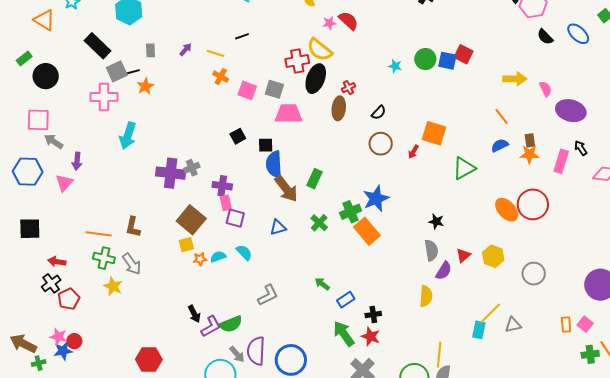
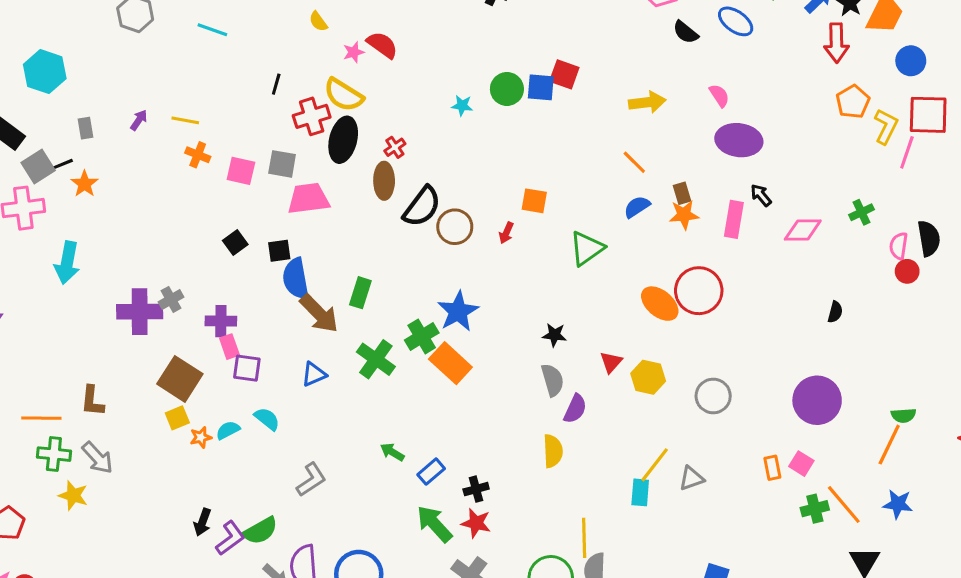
black line: (242, 36) -> (276, 84), moved, turned -48
pink semicircle: (545, 89) -> (719, 96), moved
black semicircle: (379, 113) -> (422, 207), moved, size x1.8
orange square: (434, 133) -> (534, 201), size x0.7
green cross: (319, 223) -> (376, 359), size x1.4
red triangle: (463, 255) -> (611, 362), moved
black arrow: (194, 314) -> (202, 522), turned 54

